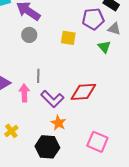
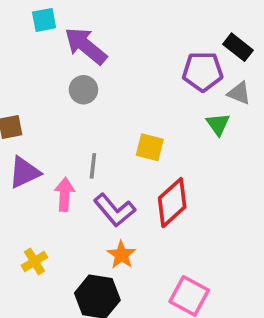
yellow square: (68, 38) -> (150, 147), moved
red diamond: (83, 92) -> (172, 203), turned -44

